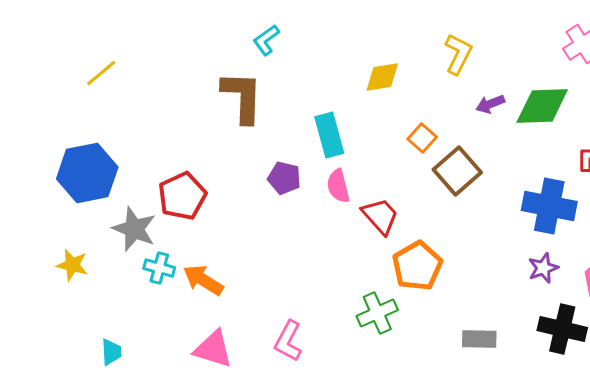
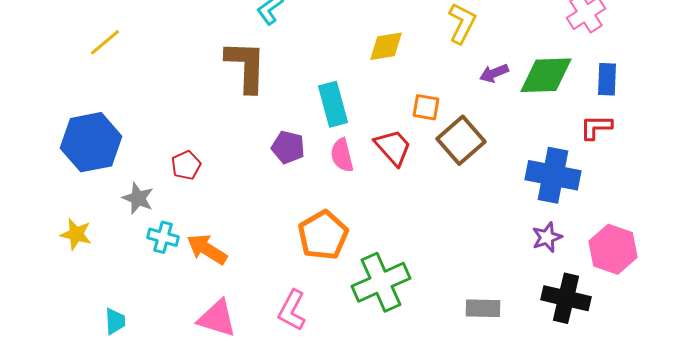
orange square: (422, 138) -> (426, 107), turned -32
red pentagon: (182, 196) -> (186, 165), size x0.6
red trapezoid: (380, 216) -> (393, 147), moved
gray star: (134, 229) -> (138, 198), size x0.7
orange pentagon: (417, 266) -> (323, 235), moved
green cross: (377, 313) -> (381, 282), size x1.4

